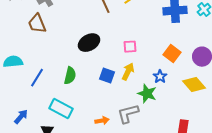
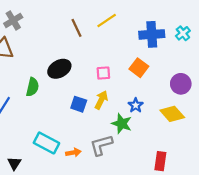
orange square: (172, 54) -> (139, 68), moved
green semicircle: (70, 76) -> (33, 87), moved
cyan rectangle: (61, 109) -> (46, 143), moved

